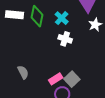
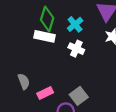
white rectangle: (14, 15) -> (44, 36), moved
pink rectangle: (56, 79) -> (45, 93), moved

